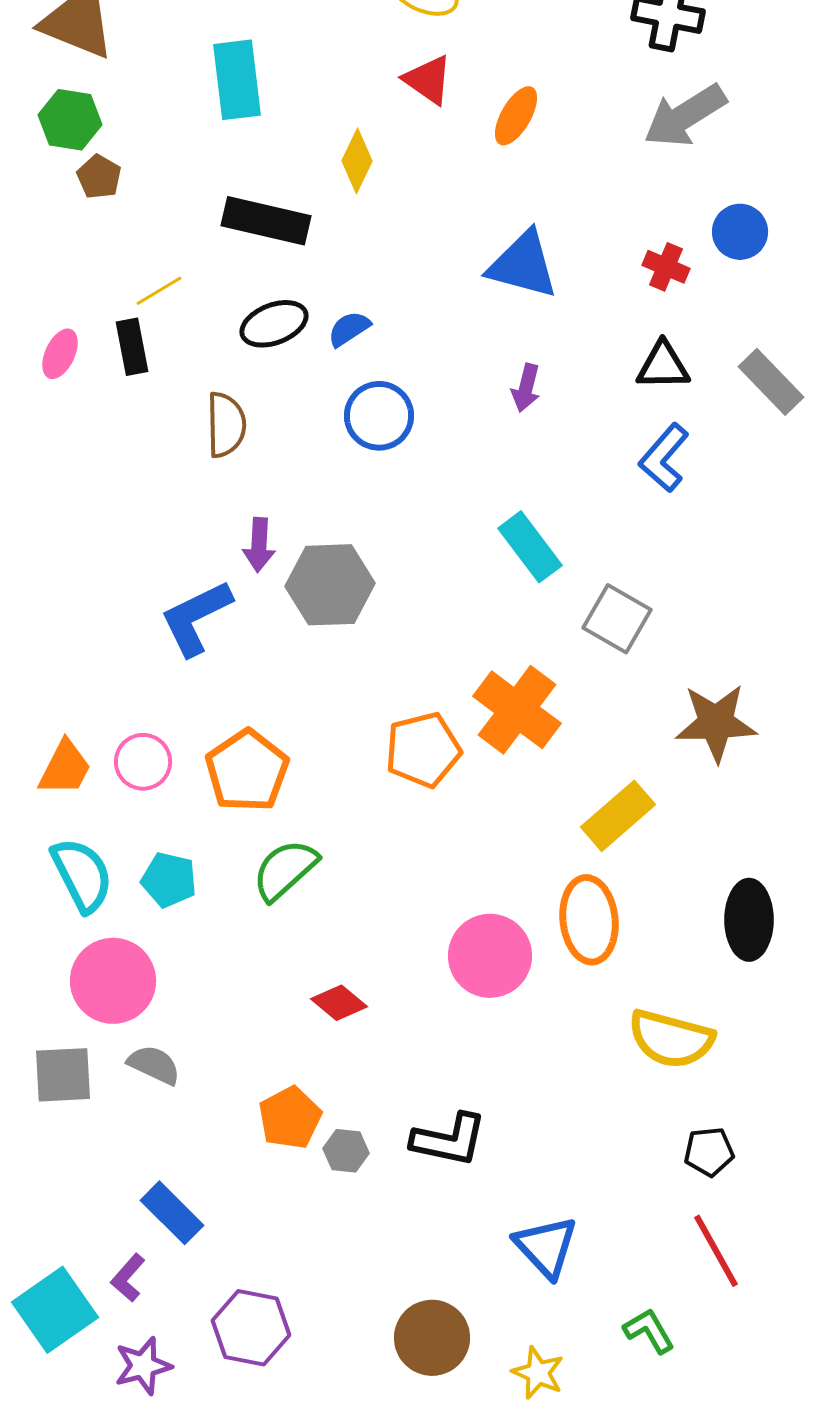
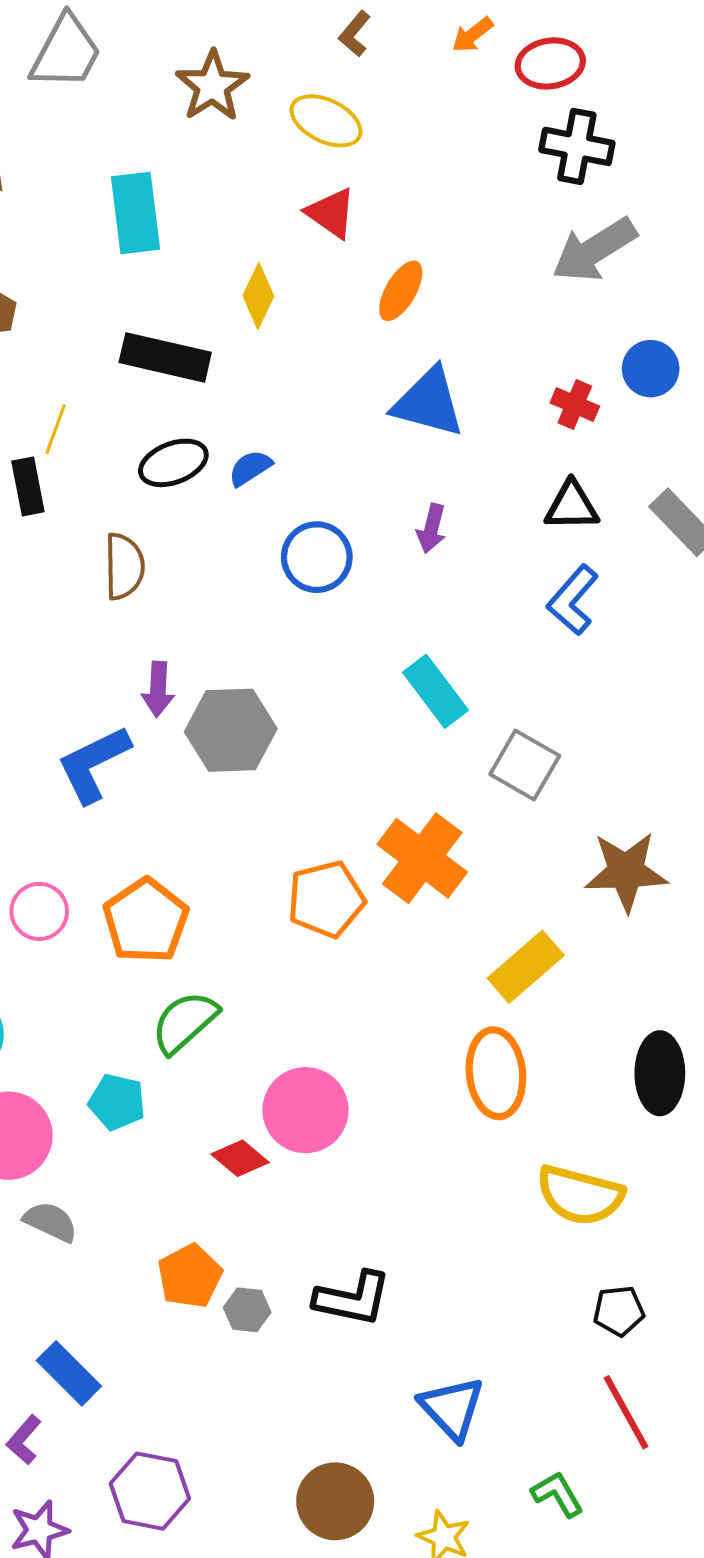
orange ellipse: (516, 116) -> (401, 291), moved
yellow line: (159, 291) -> (56, 429), turned -39
blue circle: (379, 416) -> (317, 557), moved
cyan pentagon: (169, 880) -> (117, 1102), moved
pink circle: (490, 956) -> (305, 1110), moved

